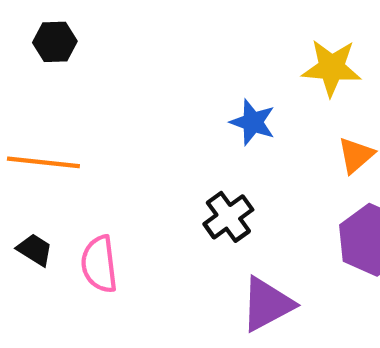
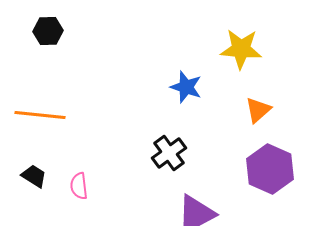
pink semicircle: (99, 264) -> (79, 186), size x0.7

